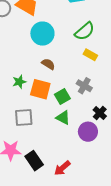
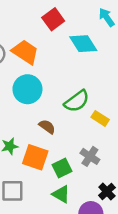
green semicircle: (85, 31) -> (77, 101), moved
cyan circle: (42, 34) -> (27, 89), moved

